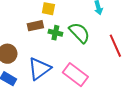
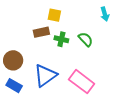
green semicircle: (79, 33) -> (86, 39), size x0.7

